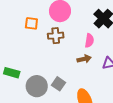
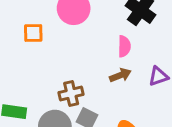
brown cross: (56, 36) -> (71, 94), moved

